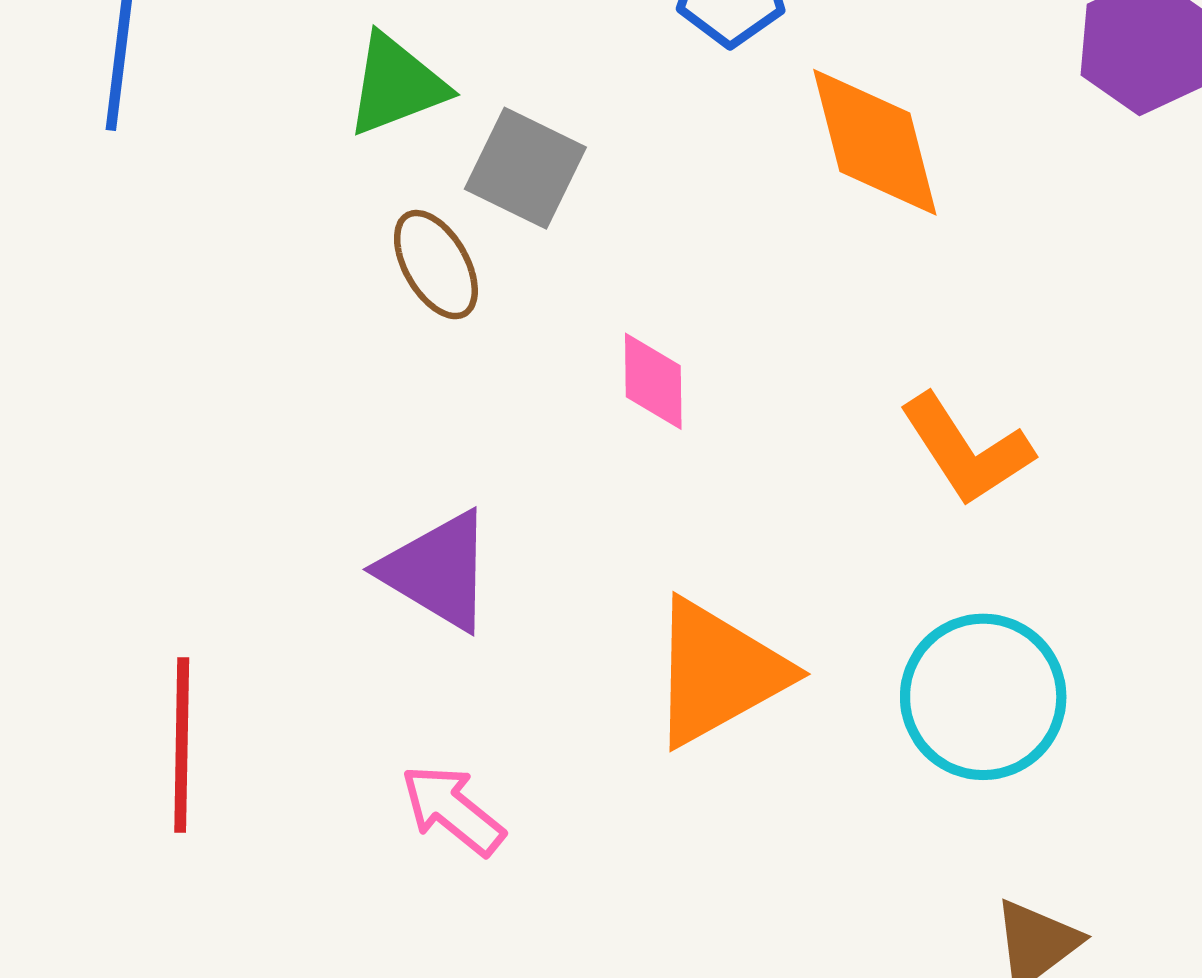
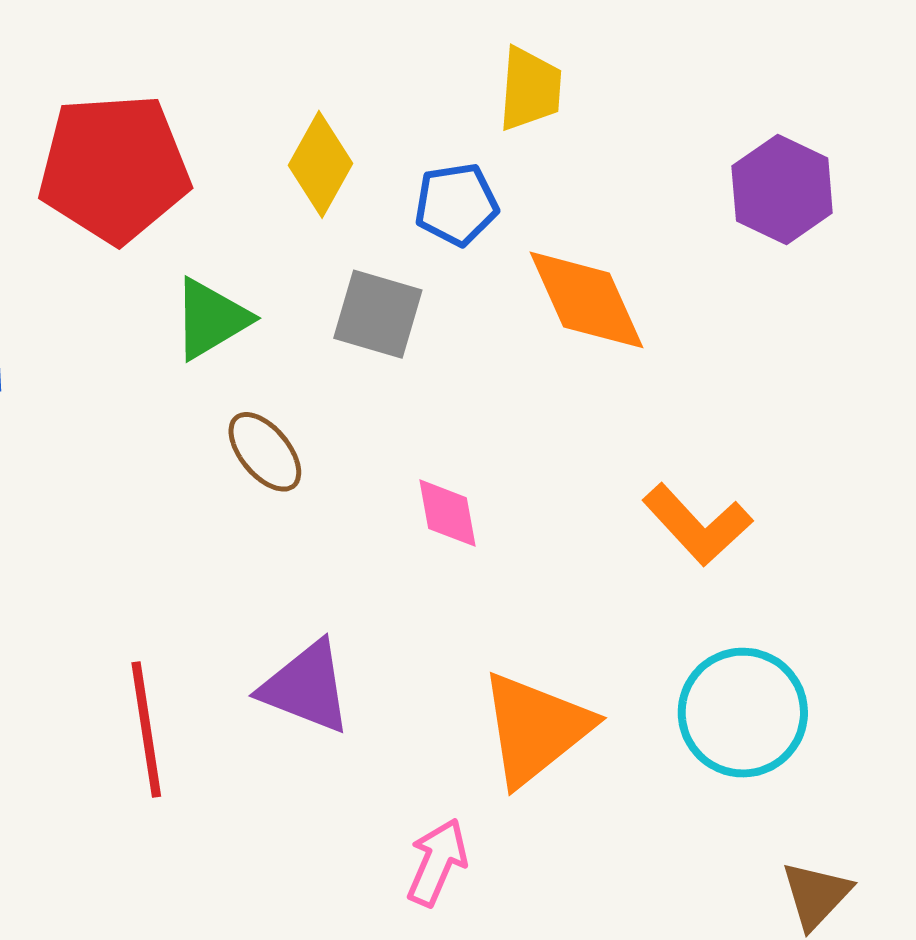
gray square: (525, 168) -> (378, 314), moved
red line: (182, 745) -> (146, 729), moved
pink arrow: (453, 810) -> (437, 862), moved, turned 84

